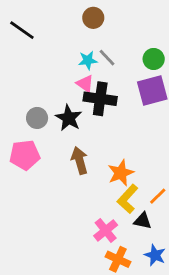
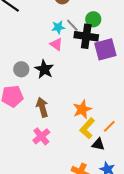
green circle: (154, 59) -> (93, 19), moved
black cross: (100, 99) -> (86, 36), moved
brown arrow: (80, 160) -> (42, 107), moved
pink cross: (106, 230) -> (41, 136), moved

